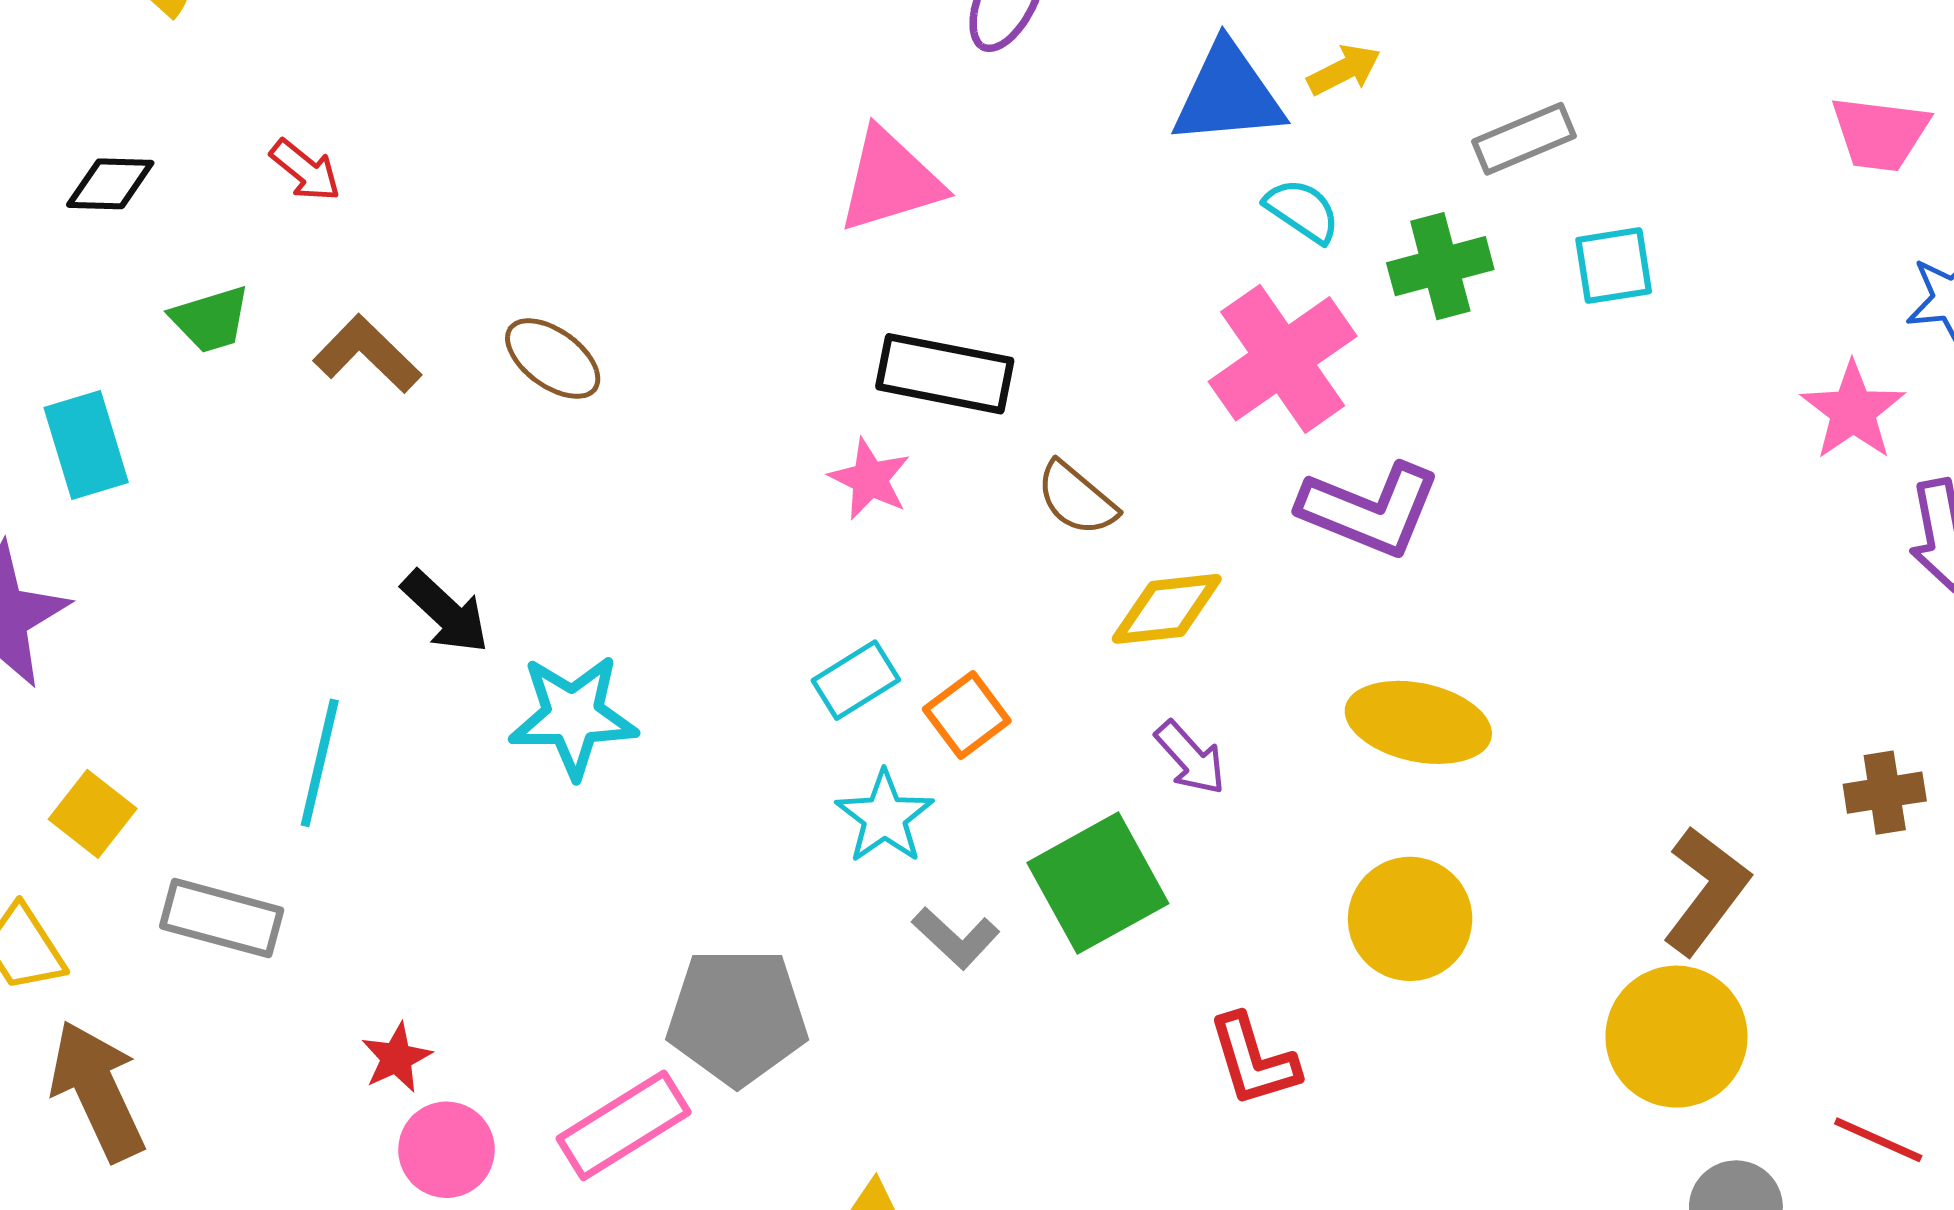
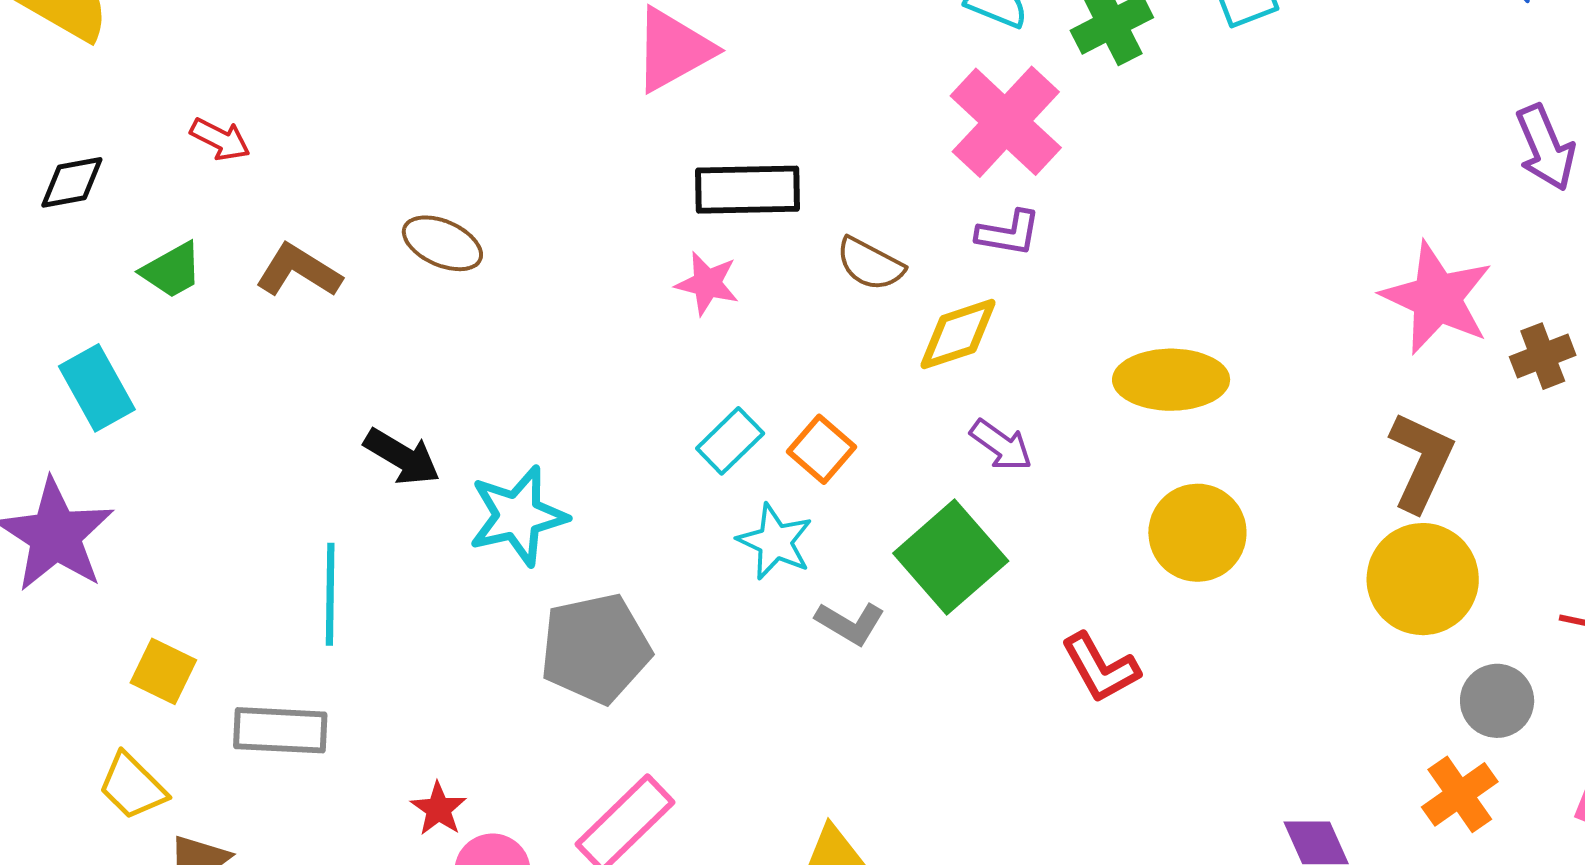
pink star: (1853, 411) -> (1437, 298), moved, size x1.4
purple L-shape: (1370, 510) -> (1009, 233), moved, size x0.6
gray pentagon: (737, 1016) -> (595, 648), moved

